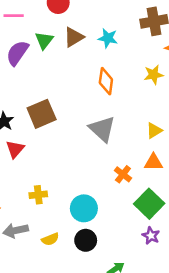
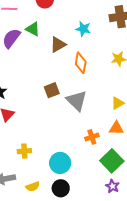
brown triangle: (74, 37) -> (58, 45), moved
green triangle: (44, 40) -> (33, 29), turned -42
brown square: (42, 114) -> (52, 90), moved, size x0.7
orange cross: (123, 174) -> (92, 137), turned 32

